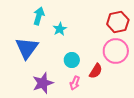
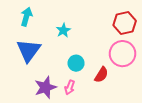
cyan arrow: (39, 16) -> (26, 17), moved
pink arrow: (75, 83) -> (70, 87), moved

